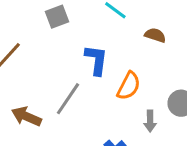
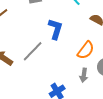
orange semicircle: (129, 86) -> (86, 50), moved

